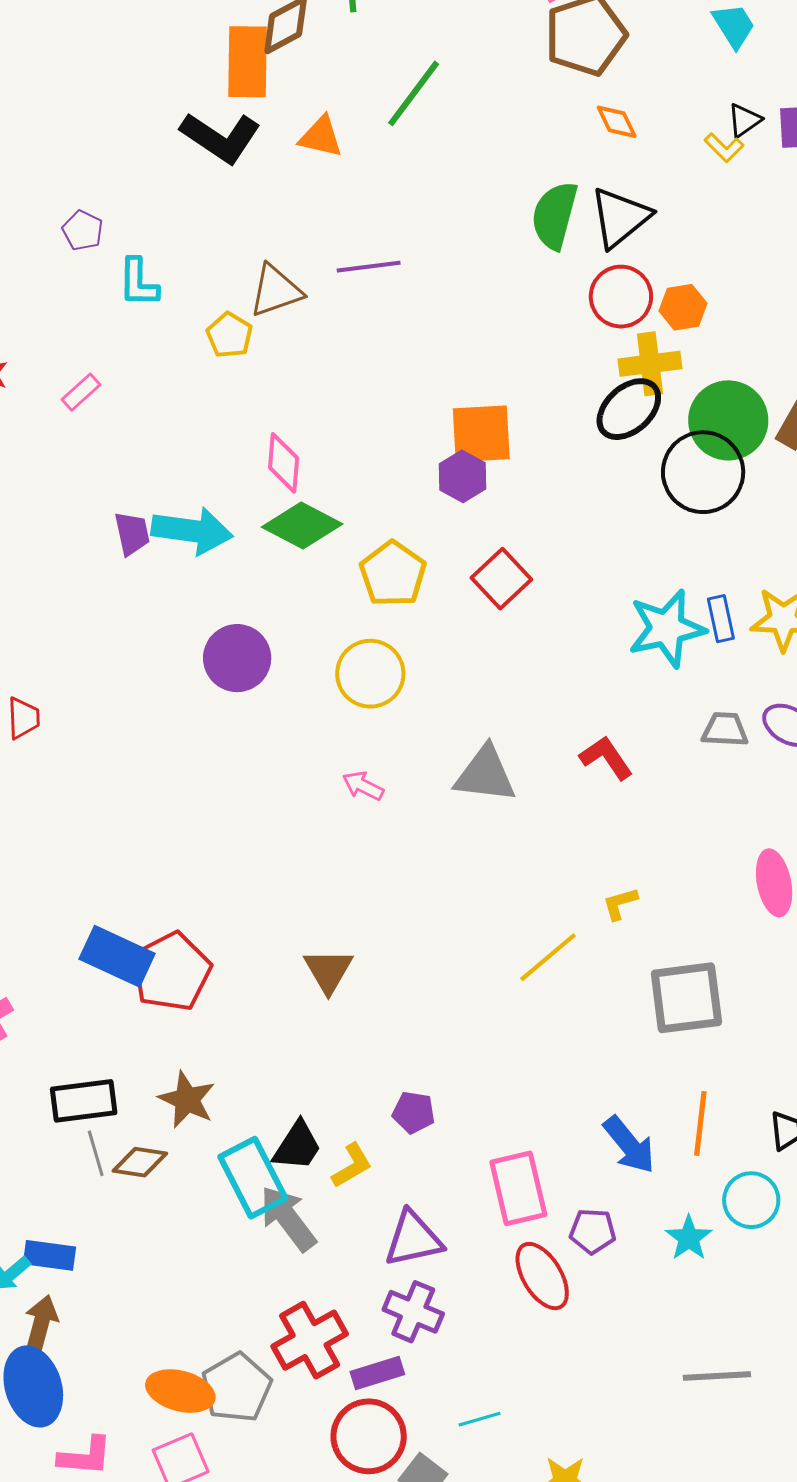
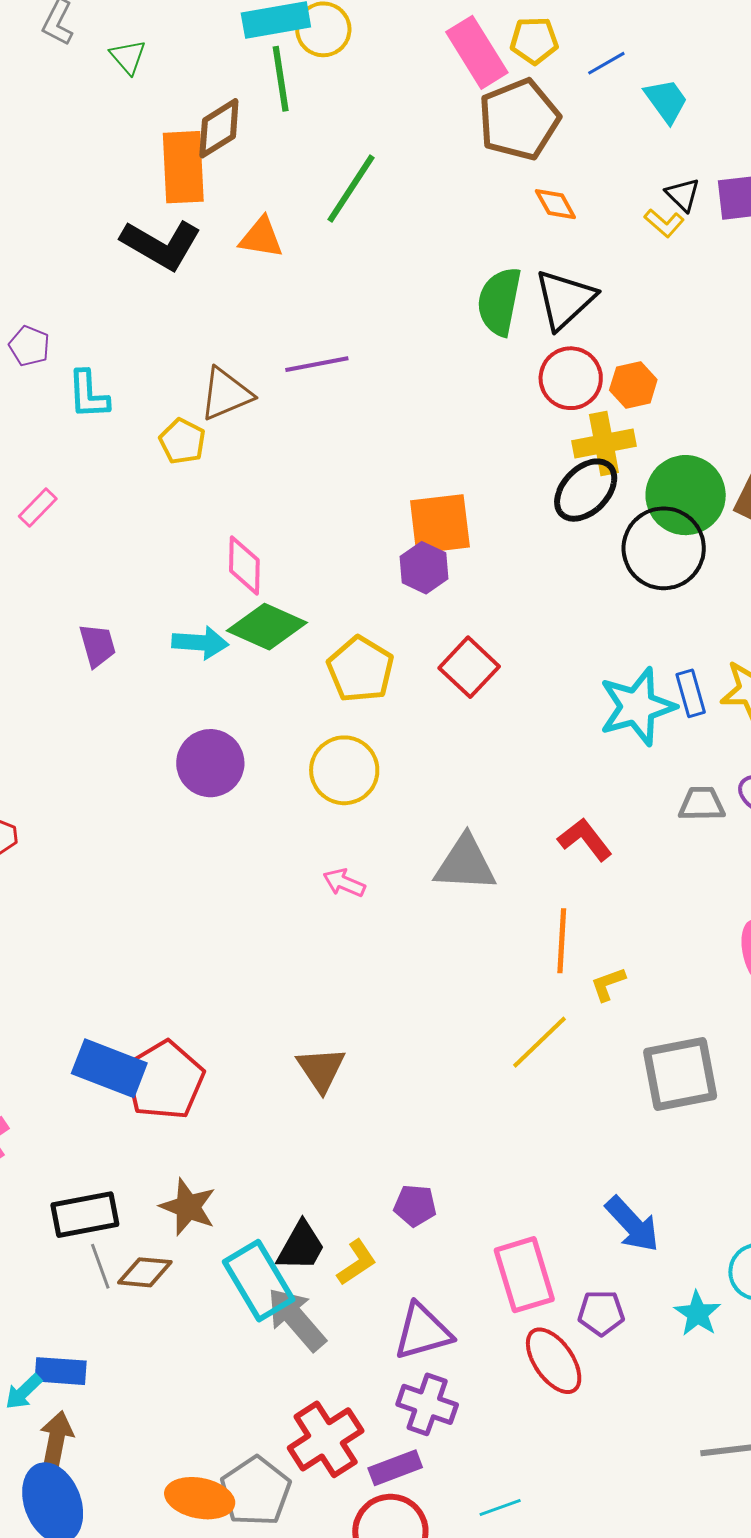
black triangle: (744, 120) -> (683, 195), turned -36
cyan arrow: (192, 531) -> (200, 643), moved, size x0.7
orange line: (700, 1123) -> (562, 941), moved

